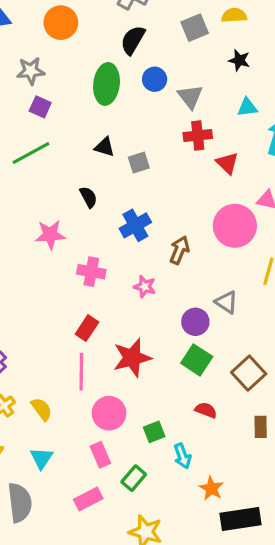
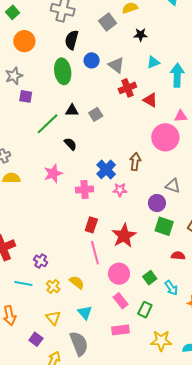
green line: (31, 153) -> (48, 124), moved
blue cross: (135, 225) -> (106, 169), moved
pink rectangle: (88, 499) -> (120, 330), turned 36

